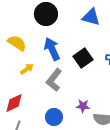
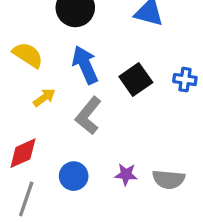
purple star: (83, 106) -> (126, 174), moved
blue circle: (54, 117) -> (74, 176), moved

